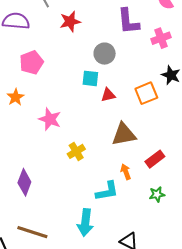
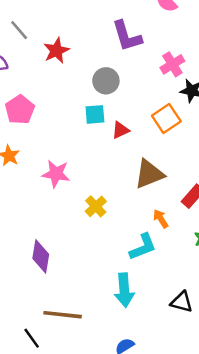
pink cross: (161, 38) -> (172, 64), moved

